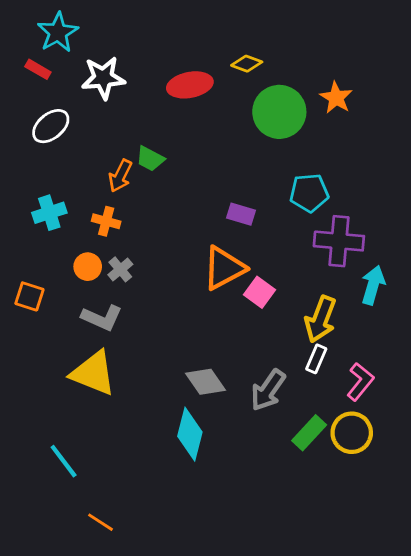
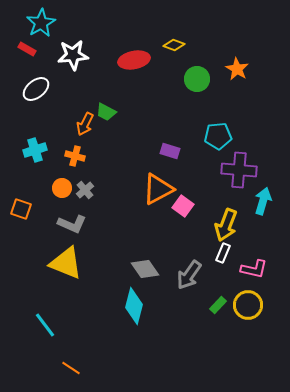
green circle: (279, 112) -> (197, 79), size x0.7
pink L-shape: (360, 382) -> (254, 269), turned 64
green rectangle: (309, 433) -> (218, 305), size x0.7

